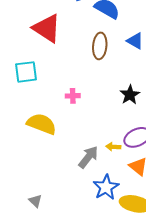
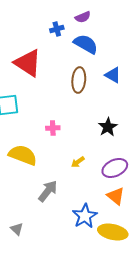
yellow arrow: (113, 147) -> (78, 162), moved, turned -40
gray arrow: (88, 157) -> (48, 191), moved

